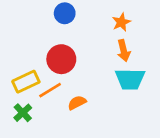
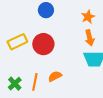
yellow rectangle: (26, 82) -> (17, 42), moved
orange line: (50, 90) -> (35, 82), moved, turned -48

